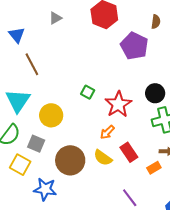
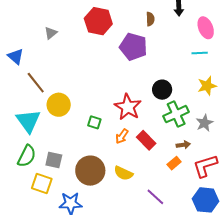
green square: (88, 92) -> (94, 122), moved
yellow circle: (51, 115) -> (59, 105), moved
red rectangle: (129, 152) -> (146, 140), moved
yellow semicircle: (103, 158) -> (123, 173), moved

